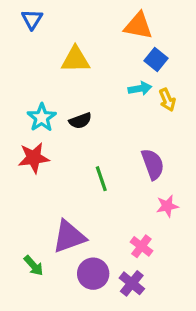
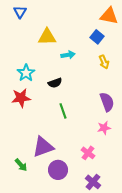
orange triangle: (138, 26) -> (109, 16), moved
cyan arrow: (140, 89) -> (68, 55), moved
black semicircle: (80, 121) -> (55, 83), moved
purple semicircle: (153, 164) -> (107, 102), moved
purple cross: (132, 283) -> (93, 182), moved

